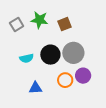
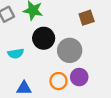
brown square: (65, 24) -> (87, 18), moved
black circle: (50, 55) -> (44, 38), moved

